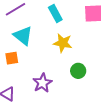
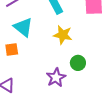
purple star: (42, 83) -> (56, 77), moved

